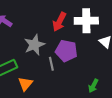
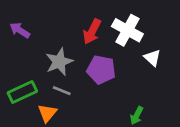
white cross: (86, 21) -> (127, 30), turned 30
gray line: (51, 64) -> (62, 91), moved, turned -56

